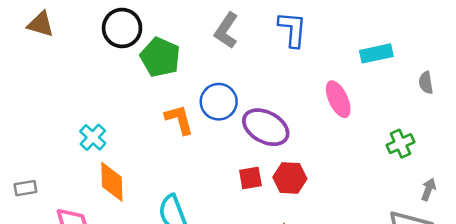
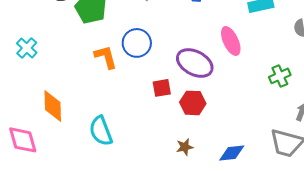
purple ellipse: (266, 127) -> (195, 63), moved
cyan cross: (93, 137) -> (27, 48), moved
red square: (250, 178) -> (162, 88), moved

